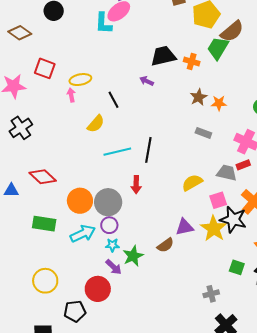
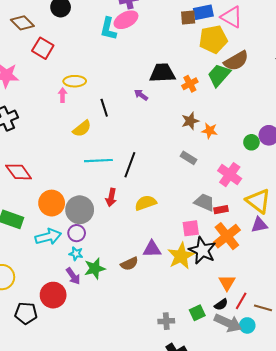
orange cross: (192, 61) -> (190, 84), turned 35
red square: (45, 68) -> (43, 48), moved
red rectangle: (243, 165) -> (221, 210), moved
yellow semicircle: (192, 183) -> (146, 203), moved
green square: (237, 267) -> (197, 313), moved, turned 35

